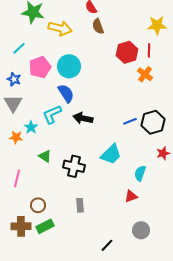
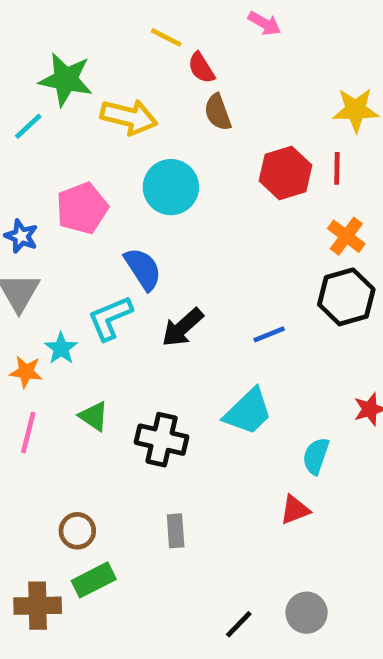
cyan line: (19, 48) -> (28, 126), moved
cyan circle: (69, 66) -> (171, 187), moved
orange cross: (145, 74) -> (346, 236), moved
black arrow: (83, 118) -> (183, 327), turned -54
blue line: (130, 121) -> (269, 334), moved
black hexagon: (153, 122) -> (346, 297), moved
pink line: (17, 178) -> (28, 433), moved
brown cross: (21, 226) -> (38, 606), moved
gray circle: (141, 230) -> (307, 613), moved

